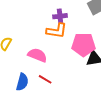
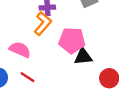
orange L-shape: (57, 31) -> (43, 23), turned -60

